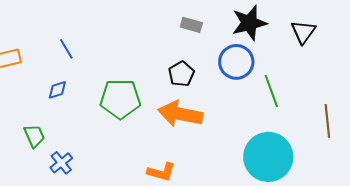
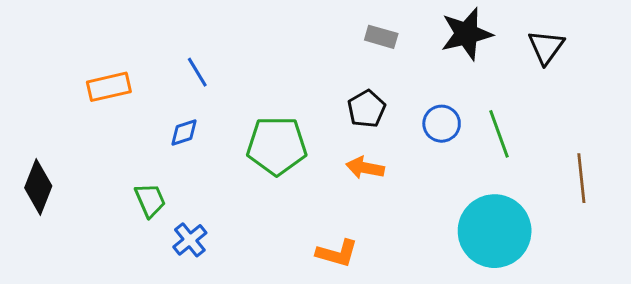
blue circle: (236, 62) -> (442, 124), moved, size x0.7
orange arrow: (180, 114) -> (365, 168), size x0.6

